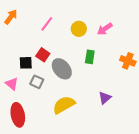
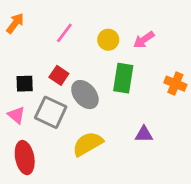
green rectangle: (90, 57) -> (123, 78), size x1.5
black square: (26, 63) -> (25, 84), moved
gray square: (37, 82) -> (51, 112), size x1.6
purple triangle: (105, 98) -> (144, 134), turned 40

